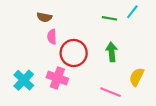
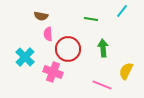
green line: (109, 18) -> (91, 19), moved
cyan cross: (24, 80) -> (25, 57), moved

